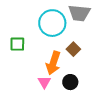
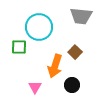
cyan circle: (52, 23) -> (39, 27), moved
pink triangle: (44, 82) -> (35, 87), moved

